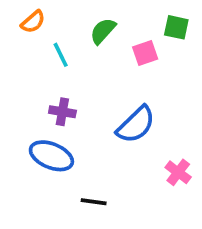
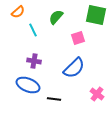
green square: (176, 27) -> (96, 15), size x1.5
pink square: (145, 53) -> (78, 38), moved
black line: (94, 202) -> (54, 99), moved

